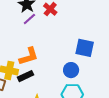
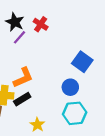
blue square: (85, 48) -> (82, 62), turned 30

